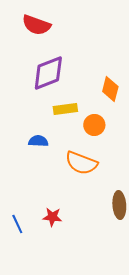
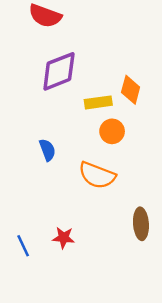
yellow rectangle: (65, 109) -> (98, 102), moved
blue semicircle: (38, 141) -> (47, 150), turned 66

